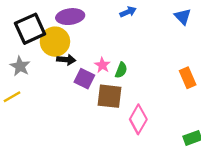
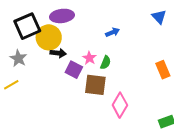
blue arrow: (128, 12) -> (113, 32), moved

